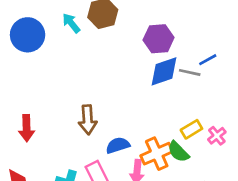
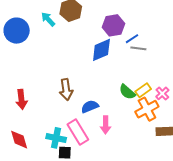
blue line: (208, 60) -> (132, 39), moved
blue diamond: (164, 71) -> (101, 50), moved
green semicircle: (178, 152) -> (127, 92), moved
orange cross: (157, 154) -> (147, 109), moved

